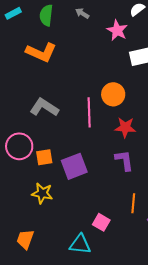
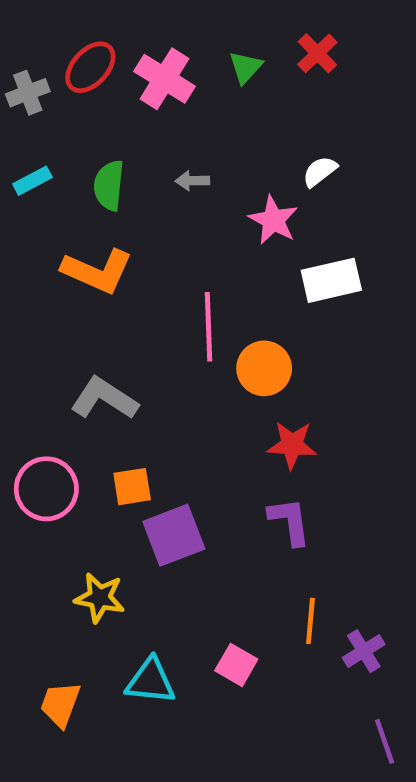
gray arrow: (82, 13) -> (192, 181), turned -32
pink line: (89, 112) -> (209, 327), moved
orange square: (44, 157) -> (132, 487), moved
cyan triangle: (80, 244) -> (151, 681), moved

